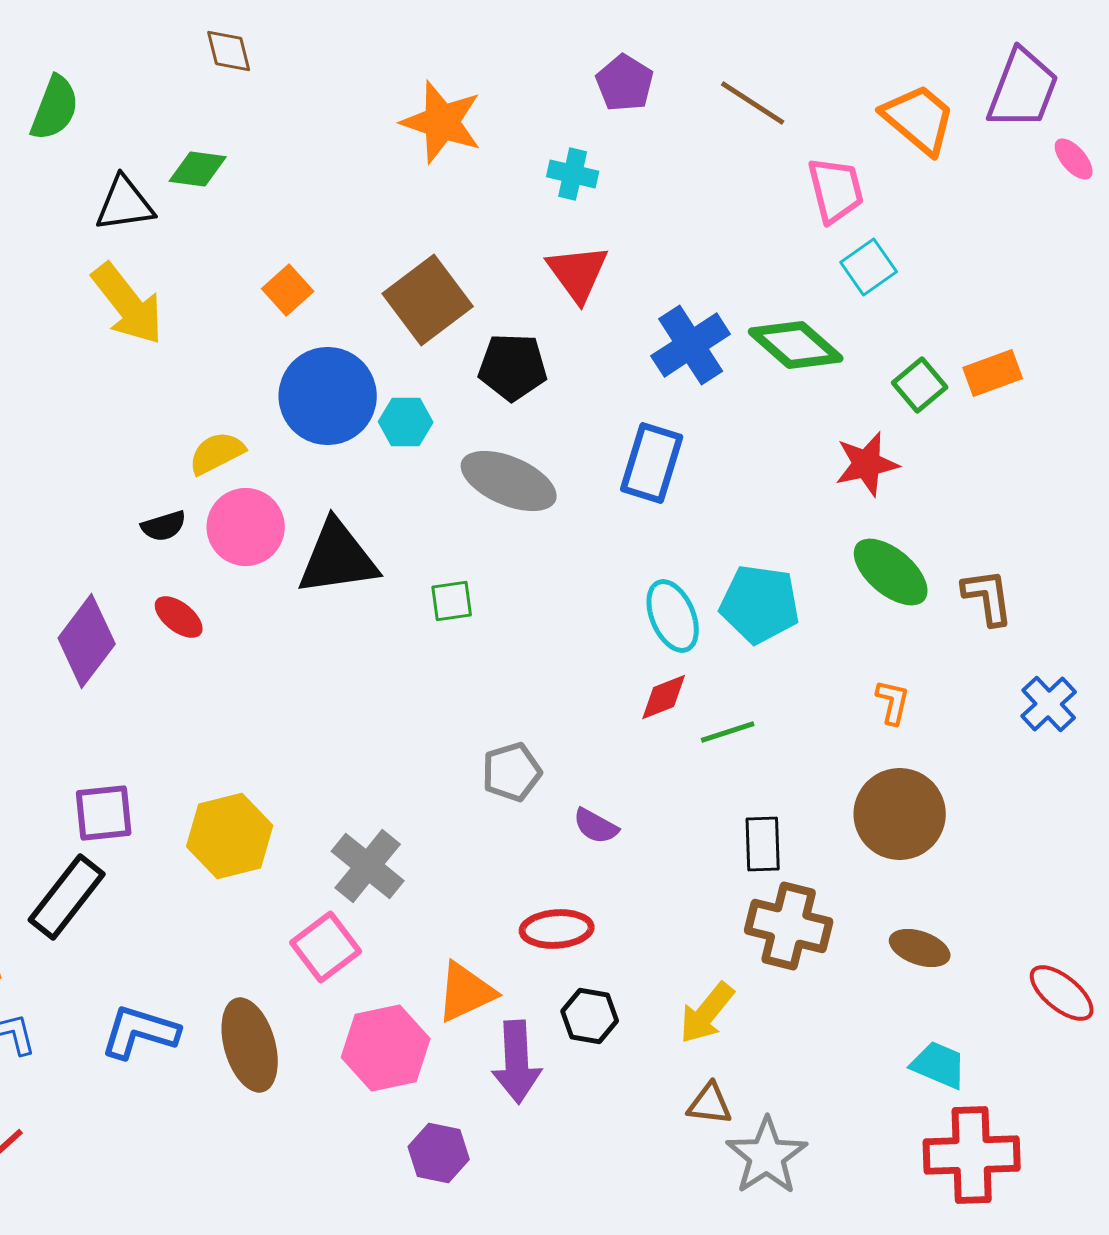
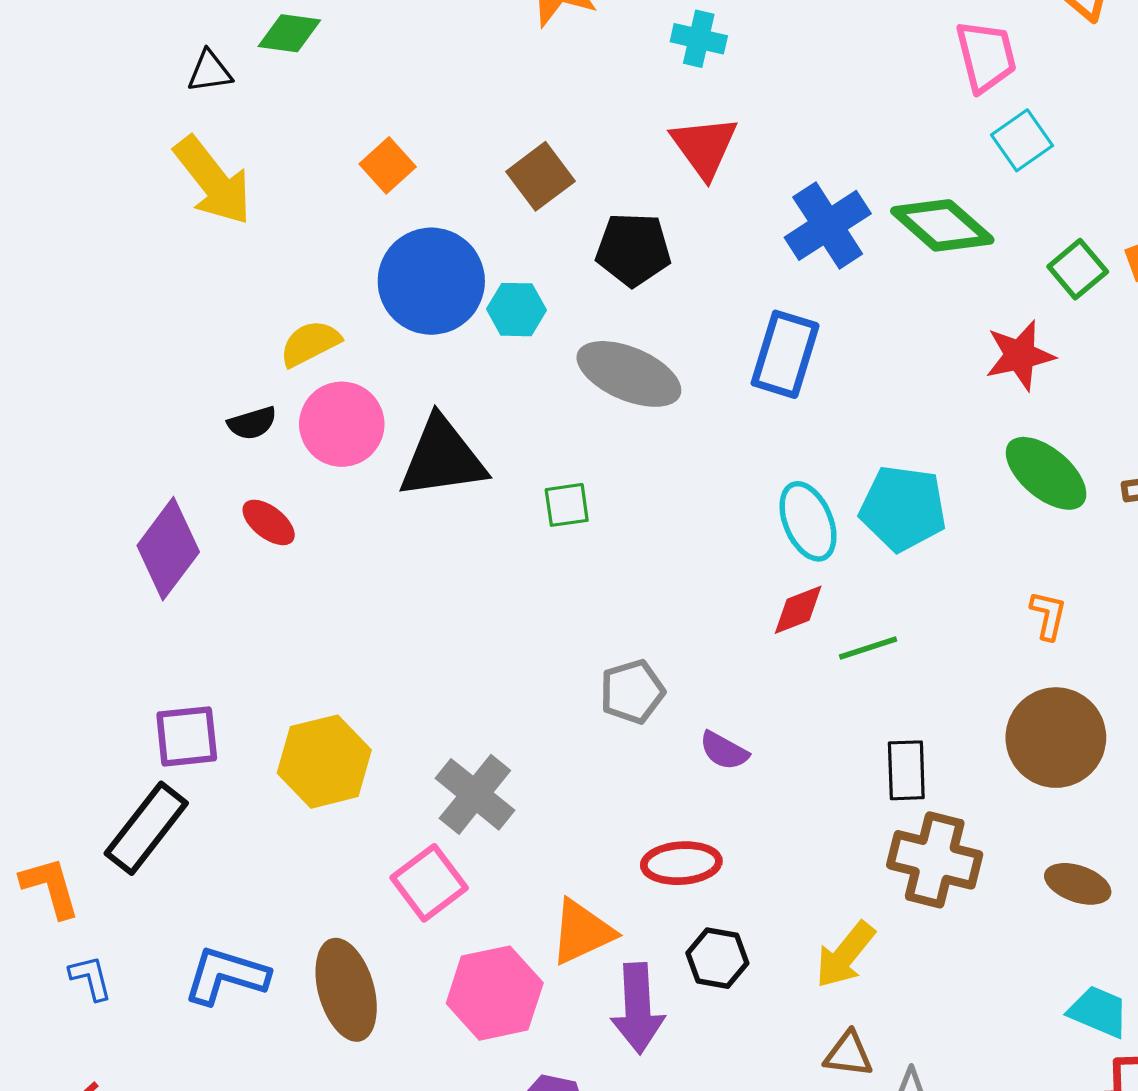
black triangle: (125, 204) -> (210, 71), size x0.7
brown square: (428, 300) -> (540, 176), size x0.7

